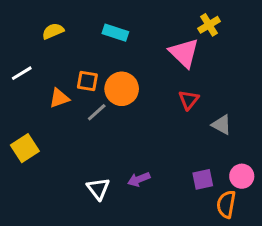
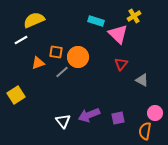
yellow semicircle: (53, 31) -> (34, 20), size x1.5
cyan rectangle: (115, 33) -> (96, 21), moved
white line: (22, 73) -> (21, 40), moved
purple arrow: (139, 179) -> (89, 115), size x1.5
purple square: (203, 179) -> (118, 118), moved

